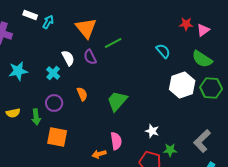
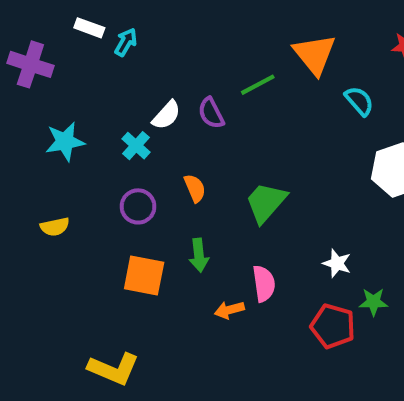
orange triangle: (86, 28) -> (315, 54), moved
white semicircle: (68, 58) -> (166, 115), turned 70
green arrow: (36, 117) -> (199, 255), moved

